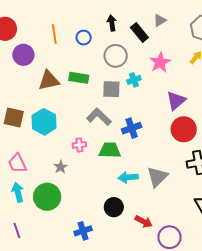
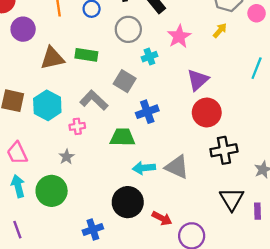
gray square: (111, 89) -> (125, 81), moved, turned 30
gray L-shape: (99, 117) -> (94, 100), moved
pink cross: (79, 145) -> (77, 126), moved
gray triangle: (157, 177) -> (177, 167), turned -50
black circle: (114, 207) -> (128, 202), size x1.4

